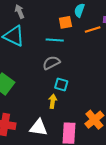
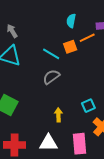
orange square: (65, 22) -> (70, 47), moved
cyan line: (55, 40) -> (51, 54), turned 36
cyan square: (61, 84) -> (88, 106), moved, turned -32

